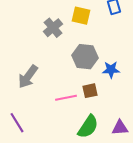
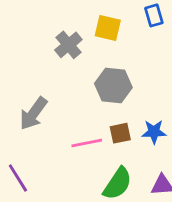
blue star: (111, 70) -> (154, 132), moved

